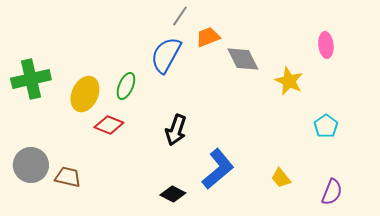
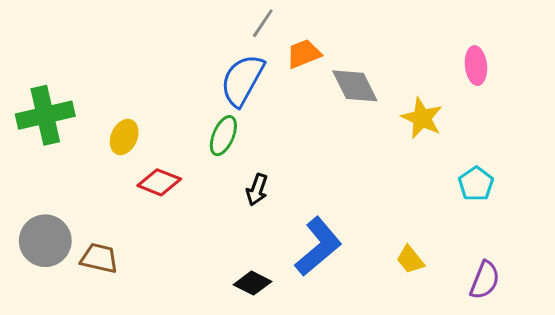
green ellipse: (126, 86) -> (223, 136), moved
yellow ellipse: (85, 94) -> (124, 137), size x0.7
black arrow: (176, 130) -> (257, 190), size x0.7

